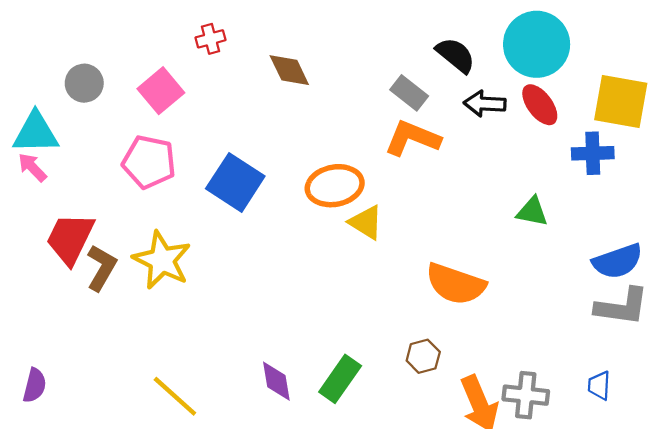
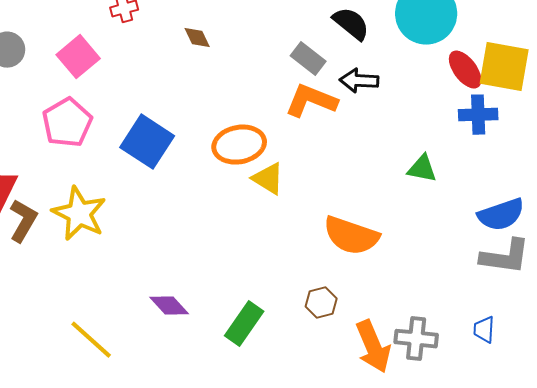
brown diamond: (289, 70) -> (197, 38), size x0.7
black arrow: (485, 104) -> (359, 81), moved
red ellipse: (540, 105) -> (465, 70), moved
pink pentagon: (149, 162) -> (67, 123), turned 30
purple diamond: (276, 381) -> (169, 306), moved, turned -33

